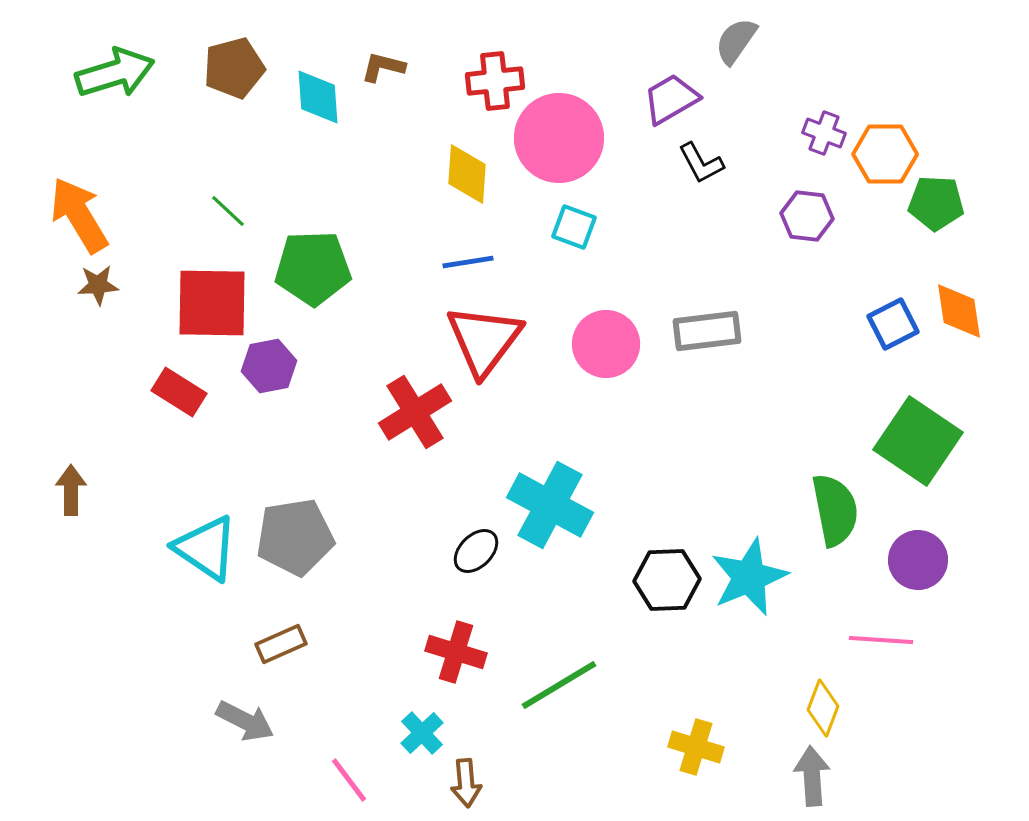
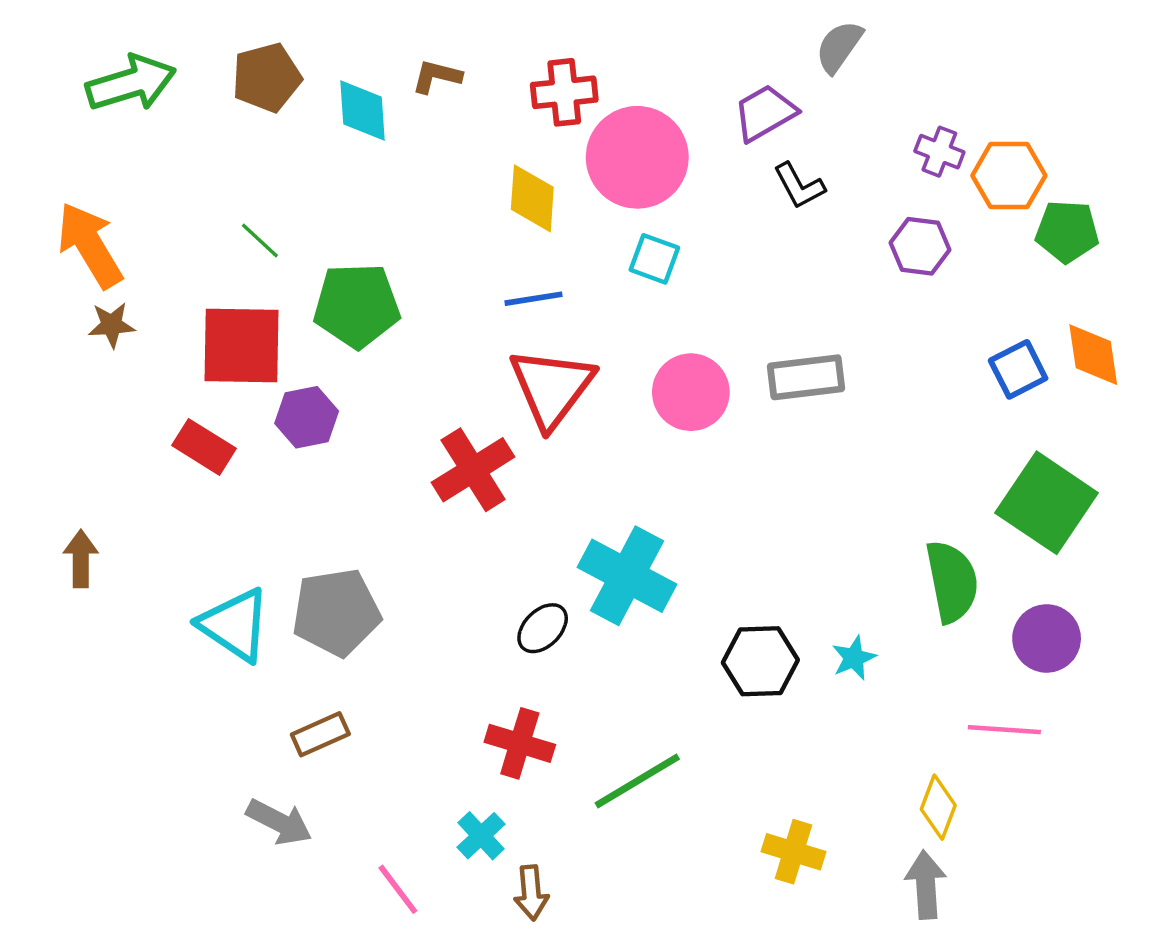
cyan star: (749, 577) -> (854, 658), size x0.5

